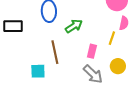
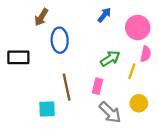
green arrow: (74, 26) -> (110, 59), moved
pink rectangle: (92, 51) -> (98, 86), moved

